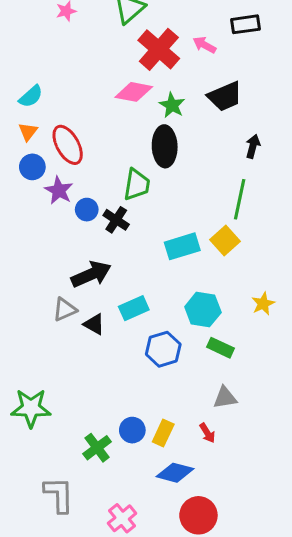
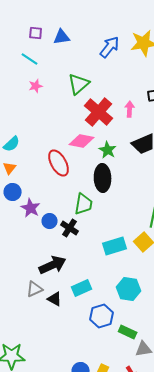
pink arrow: (204, 45) -> (130, 109), turned 63
red ellipse: (68, 145) -> (59, 163), moved
green rectangle: (221, 348) -> (128, 332), moved

